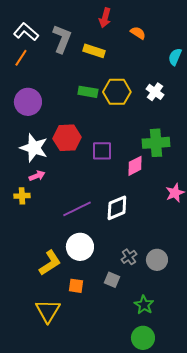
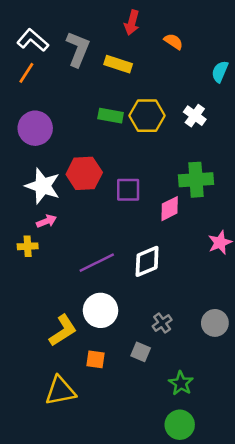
gray circle: (157, 260) -> (215, 323), moved
yellow triangle: (48, 311) -> (60, 391), turned 48

